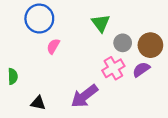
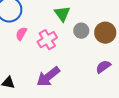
pink cross: (113, 68) -> (47, 40), moved
purple semicircle: (141, 69) -> (103, 67), moved

